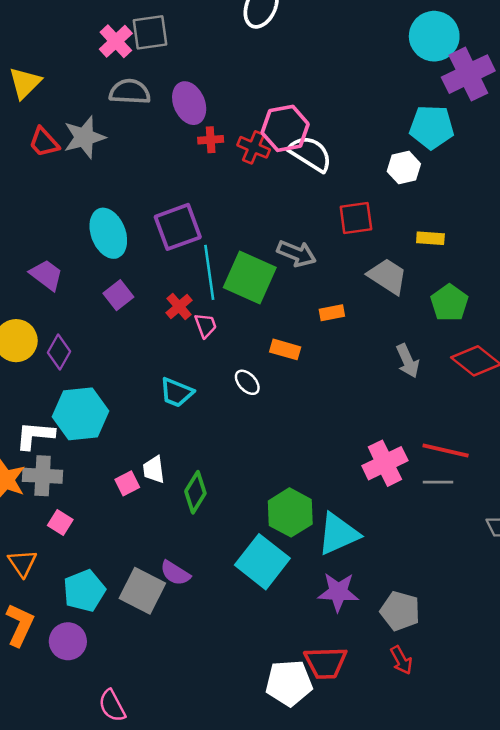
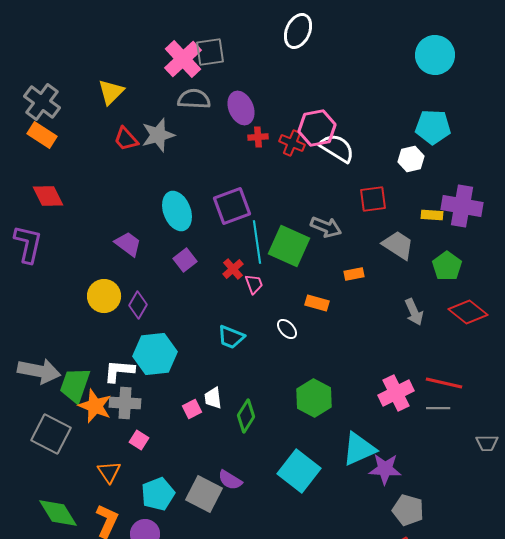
pink cross: (116, 41) -> (183, 59), size x1.4
purple cross: (468, 74) -> (462, 206), moved, turned 36
green hexagon: (290, 512) -> (314, 398), moved
purple star: (338, 592) -> (385, 469), moved

